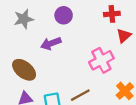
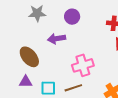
pink cross: (101, 60) -> (83, 65), moved

